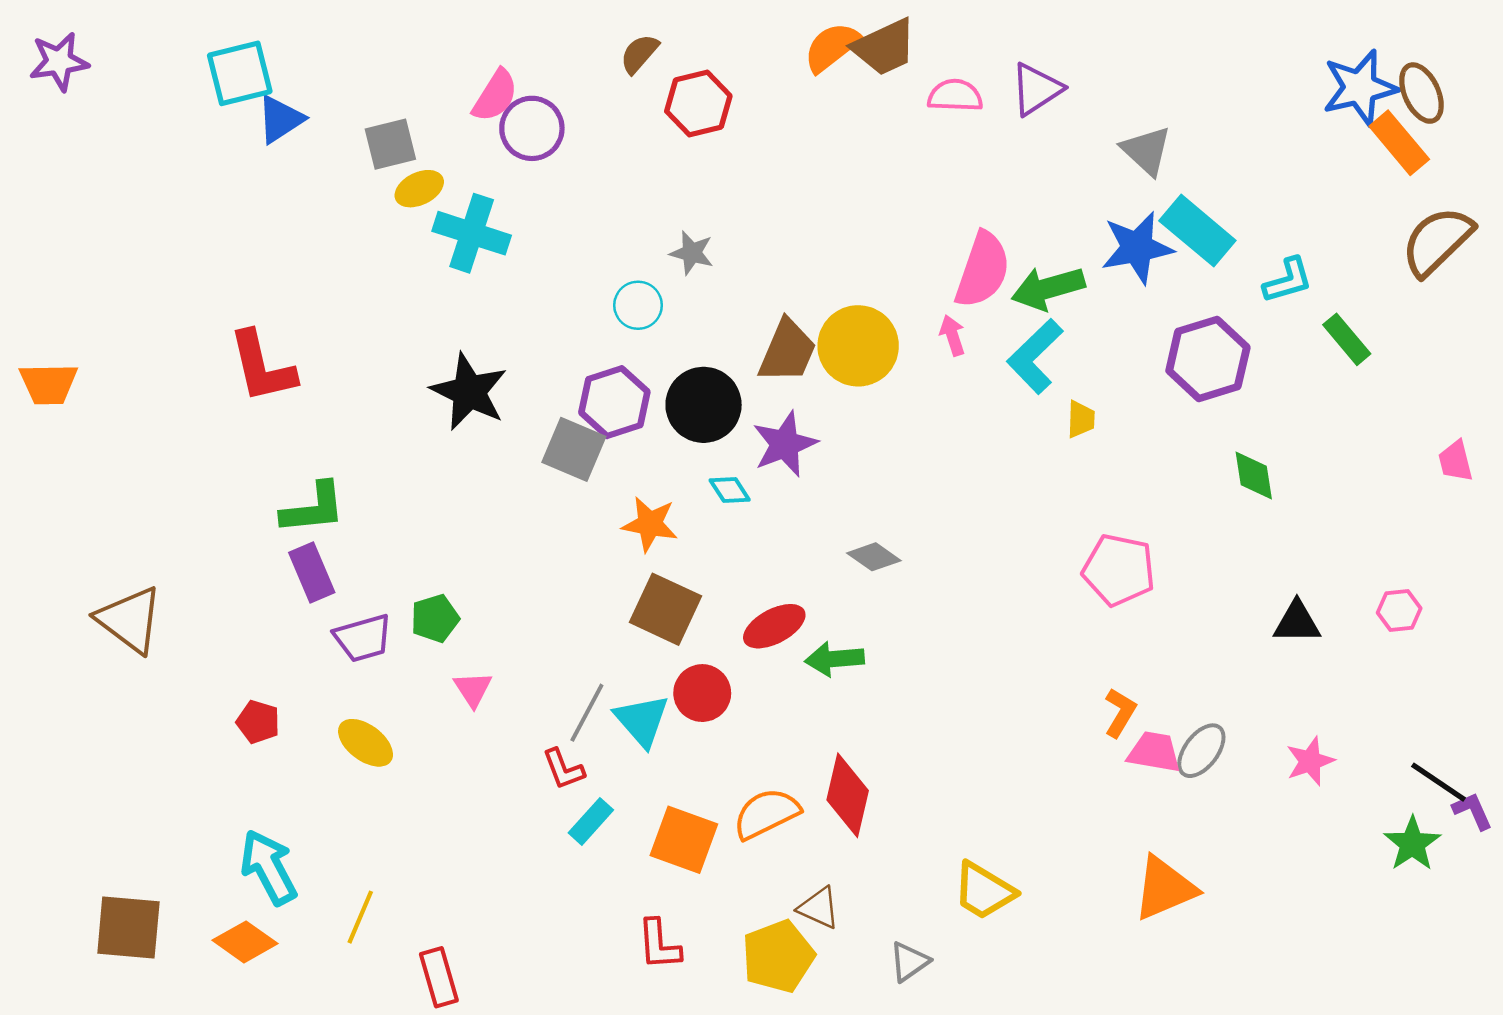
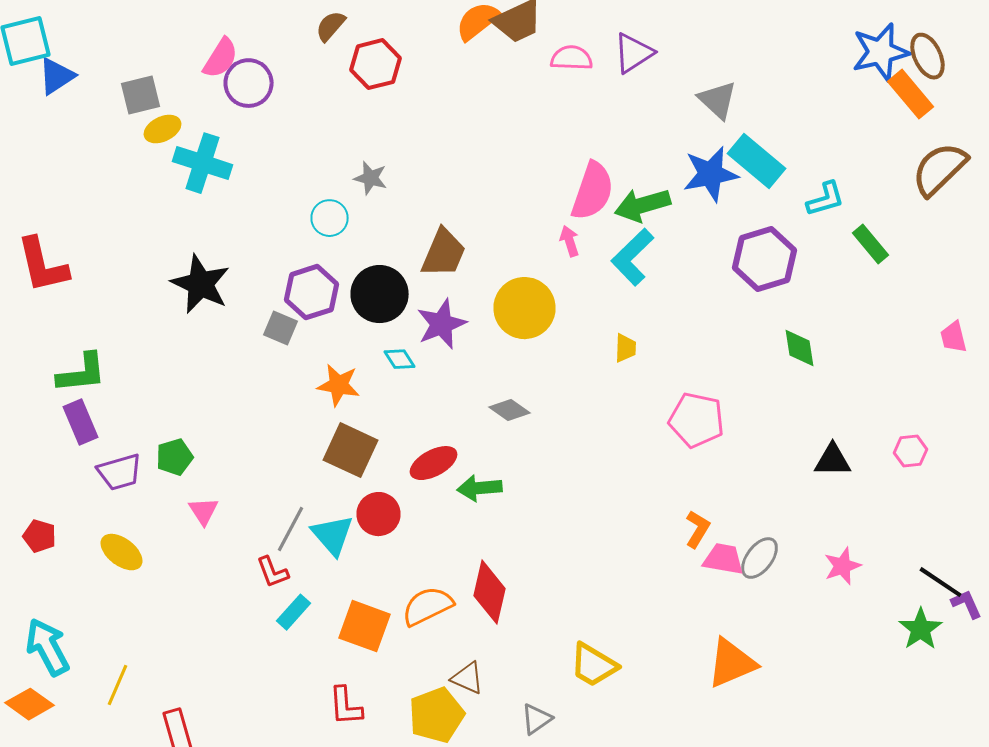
yellow circle: (858, 346) -> (524, 308), moved
yellow trapezoid: (1081, 419) -> (626, 348), moved
gray square: (574, 449) -> (280, 328), size x0.7

